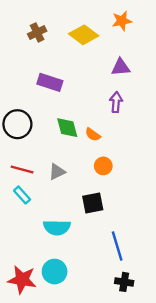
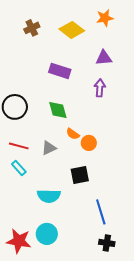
purple rectangle: (50, 82) -> (60, 71), moved
orange semicircle: (93, 135) -> (73, 134), moved

